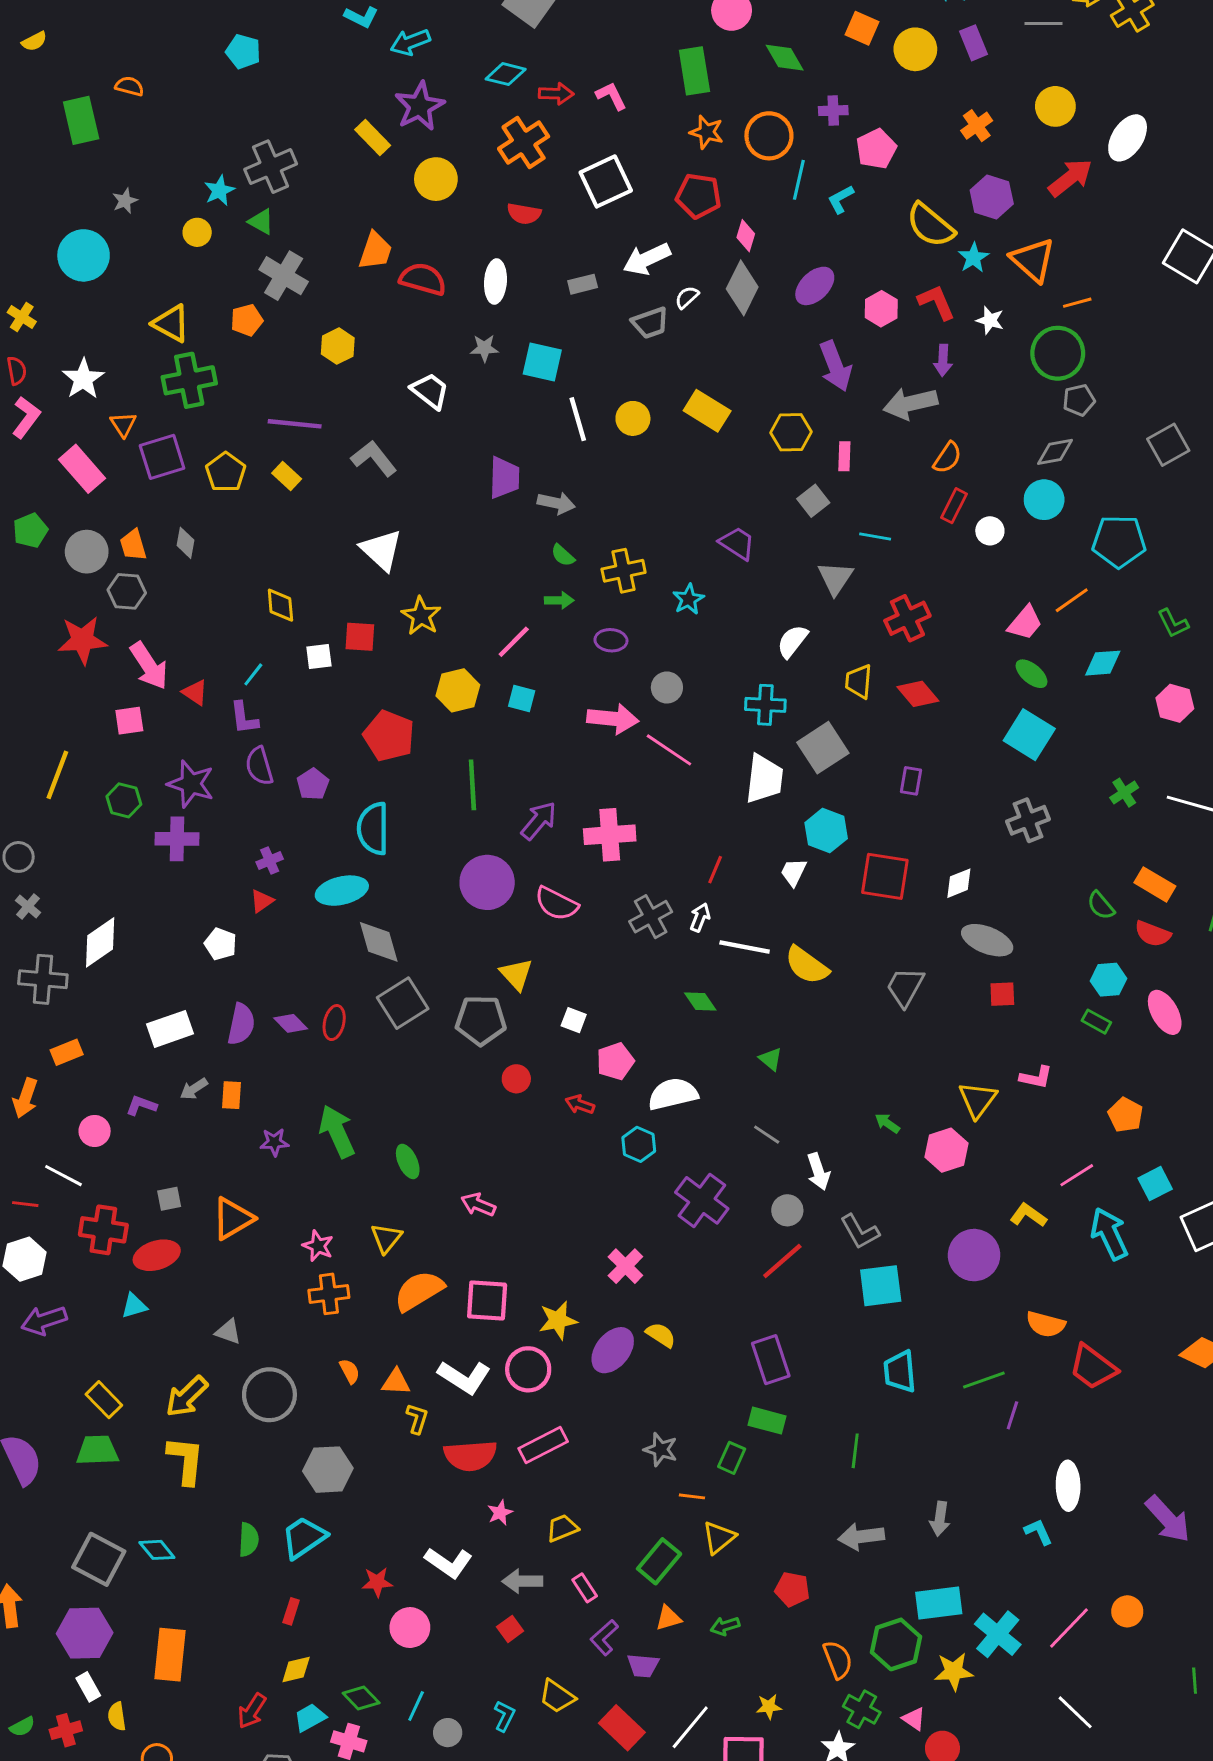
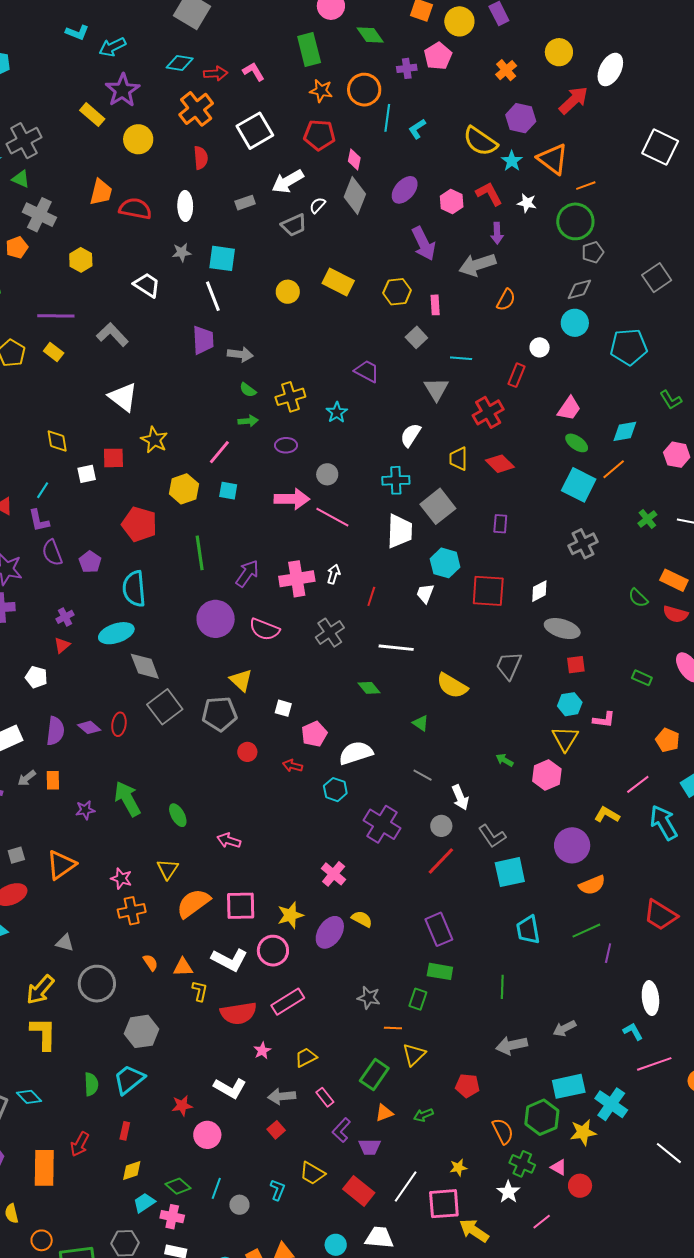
pink pentagon: (876, 149) -> (438, 56), moved
red semicircle: (524, 214) -> (201, 158), turned -100
white line: (578, 419) -> (213, 296), moved
red rectangle: (954, 506) -> (516, 375), moved
orange line: (1072, 600) -> (614, 469), moved
white arrow: (700, 917) -> (334, 574), moved
yellow semicircle: (807, 965) -> (452, 686), moved
cyan hexagon: (1109, 980) -> (570, 704), moved
orange semicircle: (1046, 1324) -> (592, 885), moved, turned -32
gray arrow: (940, 1519) -> (564, 1028), turned 60
pink line: (1069, 1628) -> (654, 1064), moved, turned 32
red arrow: (252, 1711) -> (80, 1144), moved

